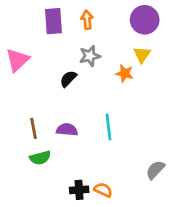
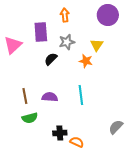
purple rectangle: (54, 21) -> (41, 32), moved
yellow triangle: (142, 55) -> (97, 45), moved
orange star: (125, 73) -> (86, 61), moved
black cross: (79, 190) -> (60, 133), moved

